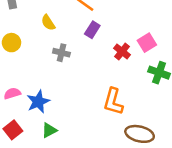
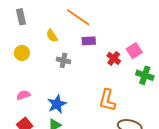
purple rectangle: (92, 30) -> (89, 41), turned 56
blue star: (38, 102) -> (57, 104), moved

